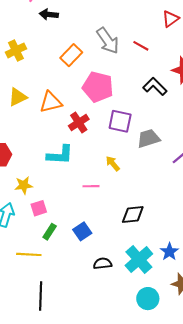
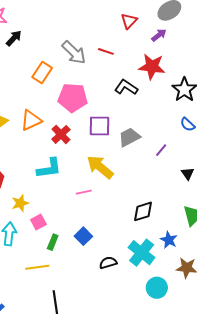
black arrow: (49, 14) -> (14, 38), turned 138
yellow arrow: (113, 164) -> (100, 167), size x1.8
black diamond: (133, 214) -> (143, 211), moved

